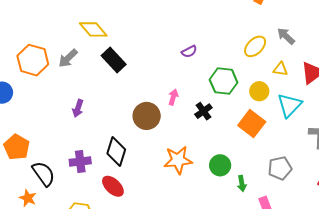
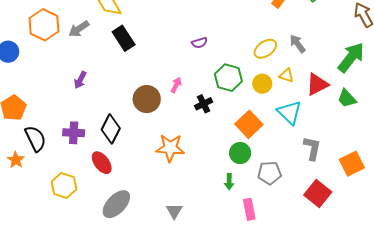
yellow circle: (259, 91) -> (262, 84), moved
cyan triangle: (289, 105) -> (289, 113), turned -40
green circle: (220, 165) -> (240, 153), moved

